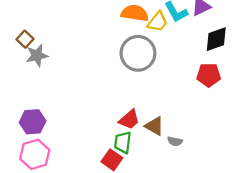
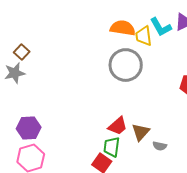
yellow trapezoid: (158, 22) -> (144, 36), turned 135
gray star: (37, 55) -> (15, 73), moved
brown triangle: (154, 126) -> (141, 132), turned 42

